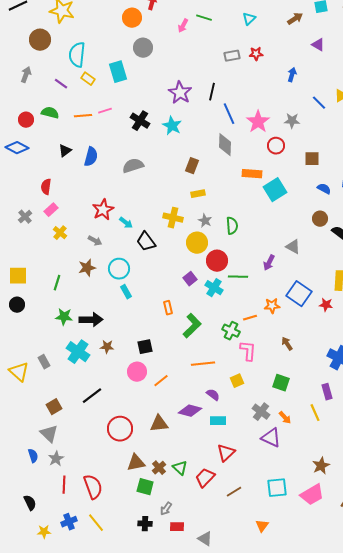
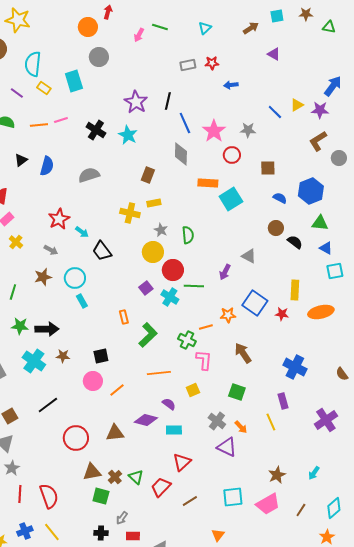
blue arrow: (292, 75) -> (231, 85), moved, turned -112
yellow cross: (173, 218) -> (130, 213), moved
brown arrow: (287, 344) -> (243, 353), size x1.5

